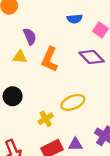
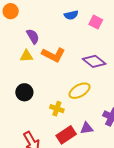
purple diamond: (92, 57) -> (94, 61), moved
orange L-shape: (50, 59) -> (53, 55), turned -80
yellow cross: (46, 119) -> (57, 109), turned -32

